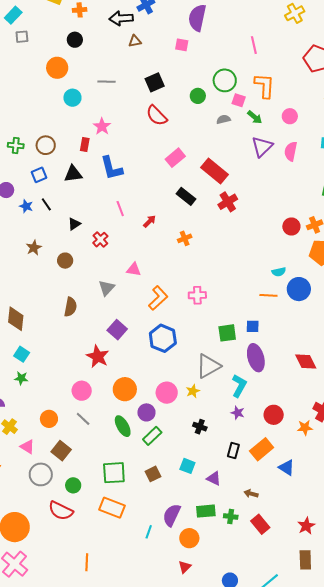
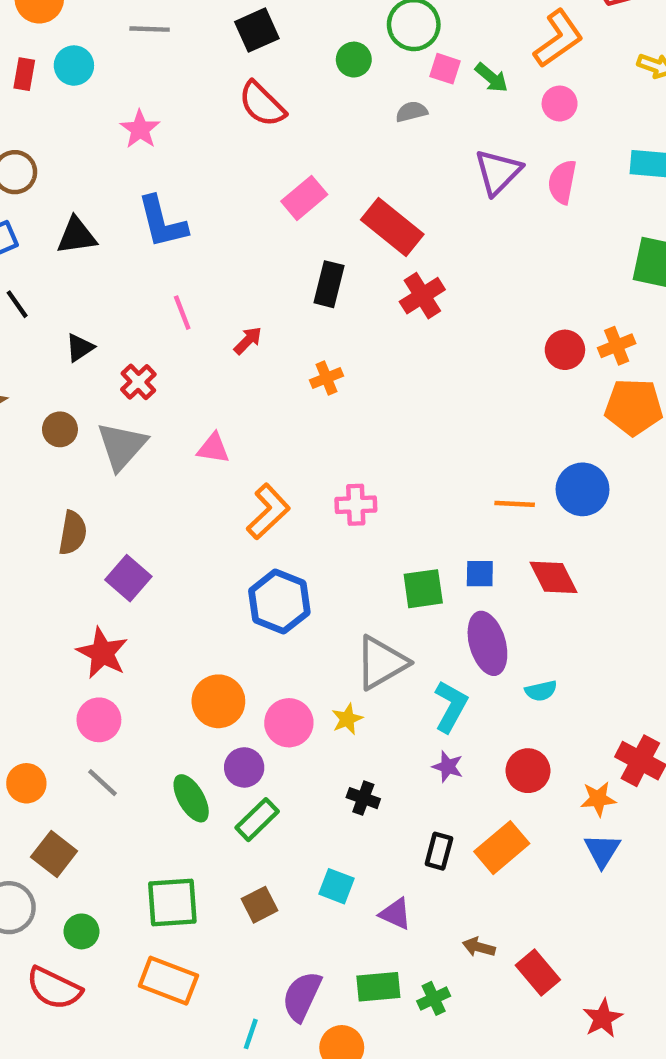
orange L-shape: (265, 86) -> (558, 39), moved, turned 52
green arrow: (255, 117) -> (492, 78), moved
red rectangle: (85, 144) -> (24, 74), moved
black rectangle: (186, 196) -> (329, 284), turned 66
cyan semicircle: (279, 272) -> (541, 691), moved
gray triangle: (107, 288) -> (122, 446), moved, size x1.4
purple square: (117, 330) -> (128, 578), moved
red star: (98, 357) -> (102, 653), moved
red diamond: (306, 362) -> (553, 577), moved
orange circle: (125, 389) -> (218, 701), moved
blue triangle: (287, 468) -> (602, 850), moved, turned 30
green cross: (231, 516) -> (434, 998), turned -32
red rectangle: (260, 524) -> (538, 972), moved

